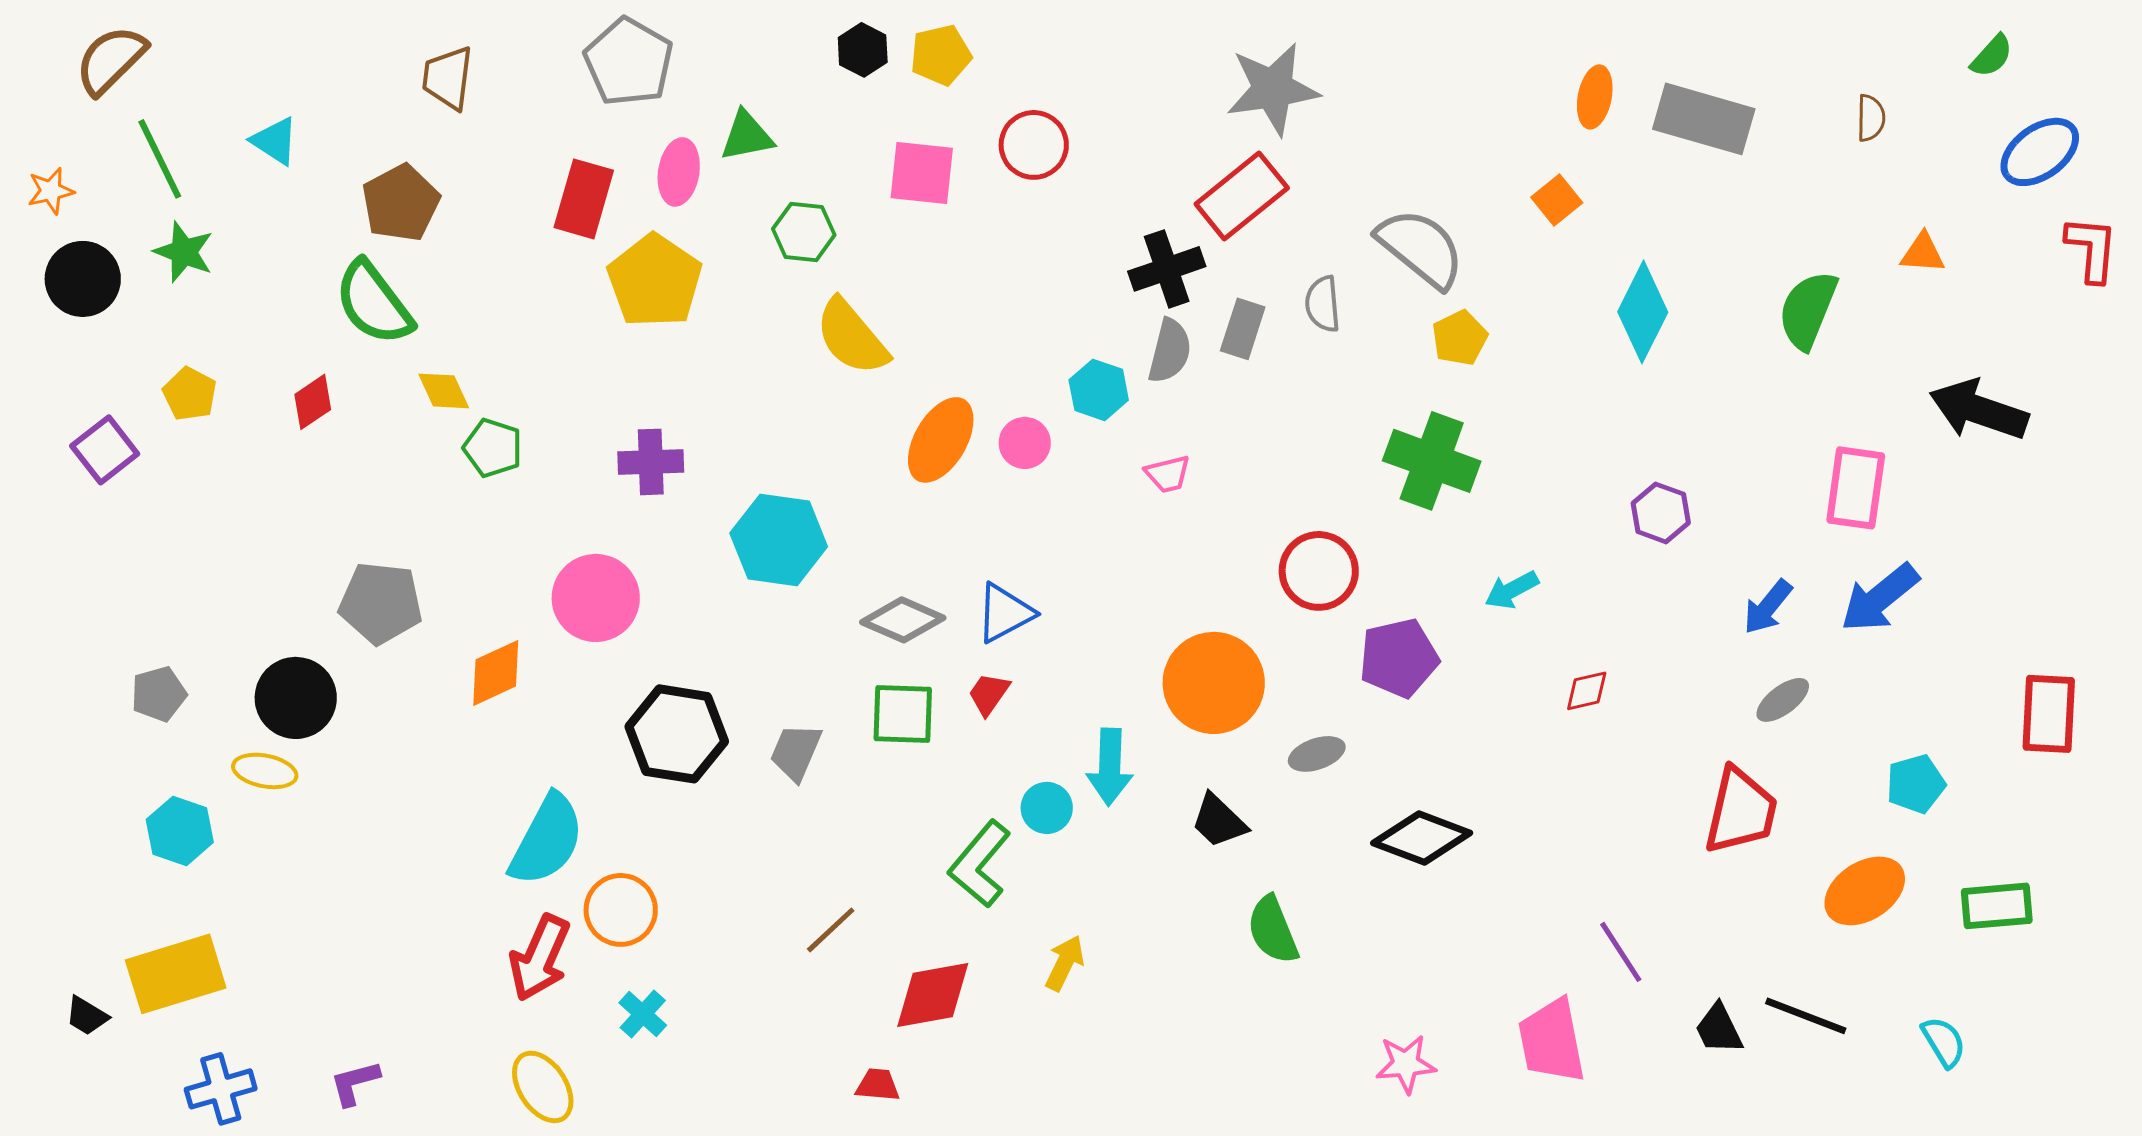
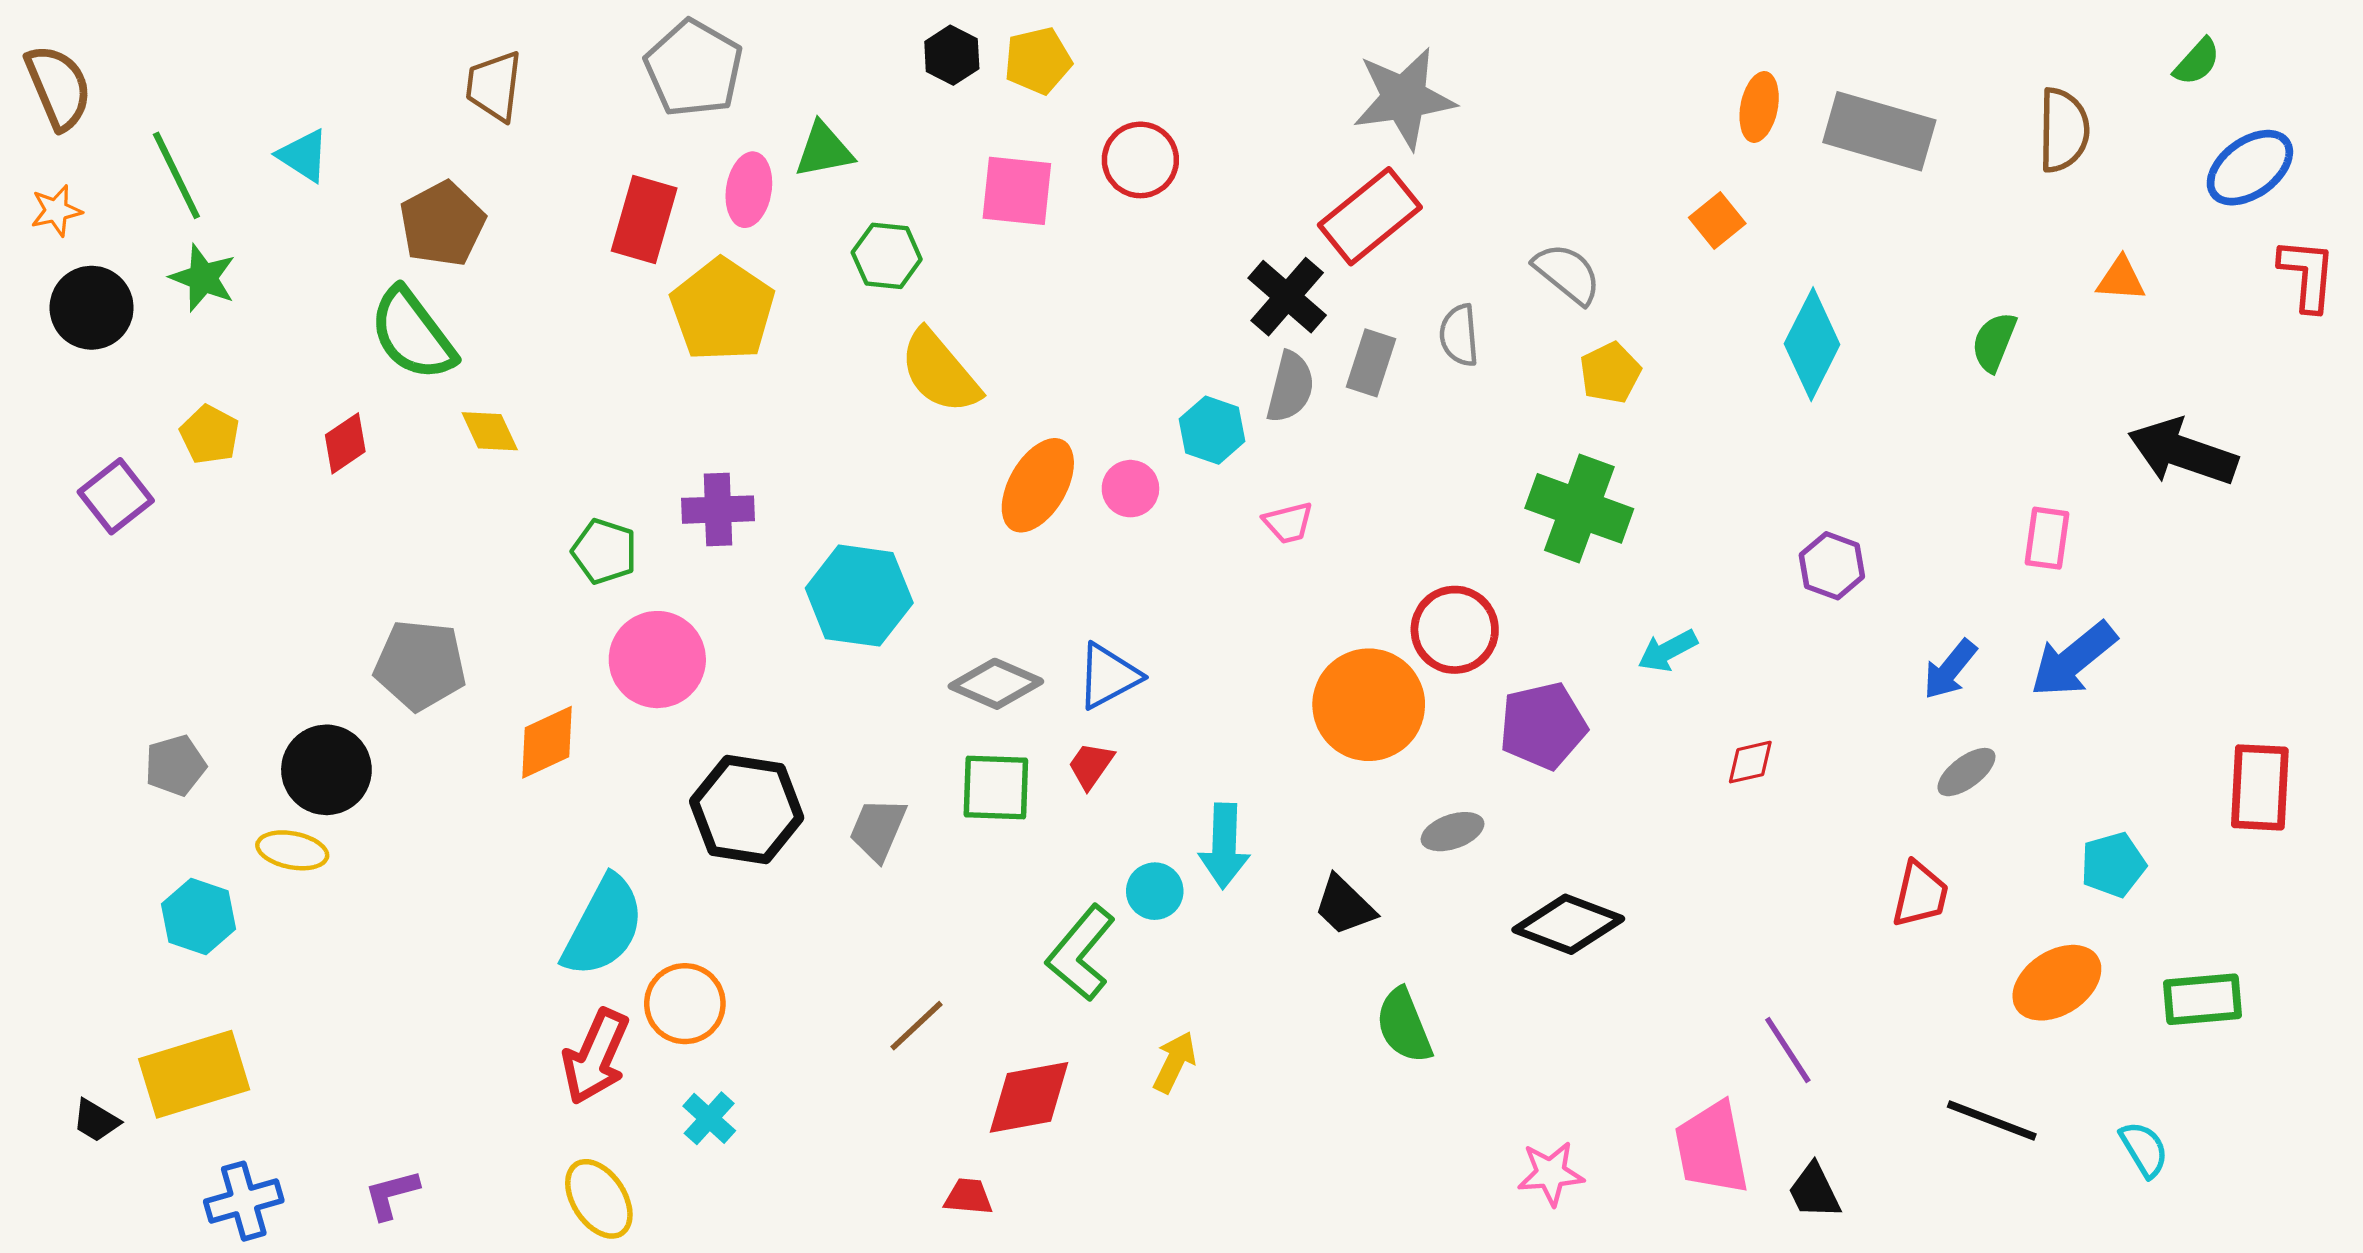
brown semicircle: (111, 60) -> (58, 87), moved, turned 112
brown semicircle: (1871, 118) -> (2064, 130), size x1.6
gray semicircle: (1421, 248) -> (1567, 274), size x0.7
black cross: (1167, 269) -> (1287, 297), turned -30
green semicircle: (1808, 310) -> (1994, 342), size x0.7
green pentagon: (493, 448) -> (604, 551), moved
pink rectangle: (1856, 488) -> (2047, 538), size x0.7
orange circle: (1214, 683) -> (1369, 705), moved
red trapezoid: (1741, 811) -> (1920, 894), size x0.7
black trapezoid: (1719, 1029) -> (1814, 1191), moved

